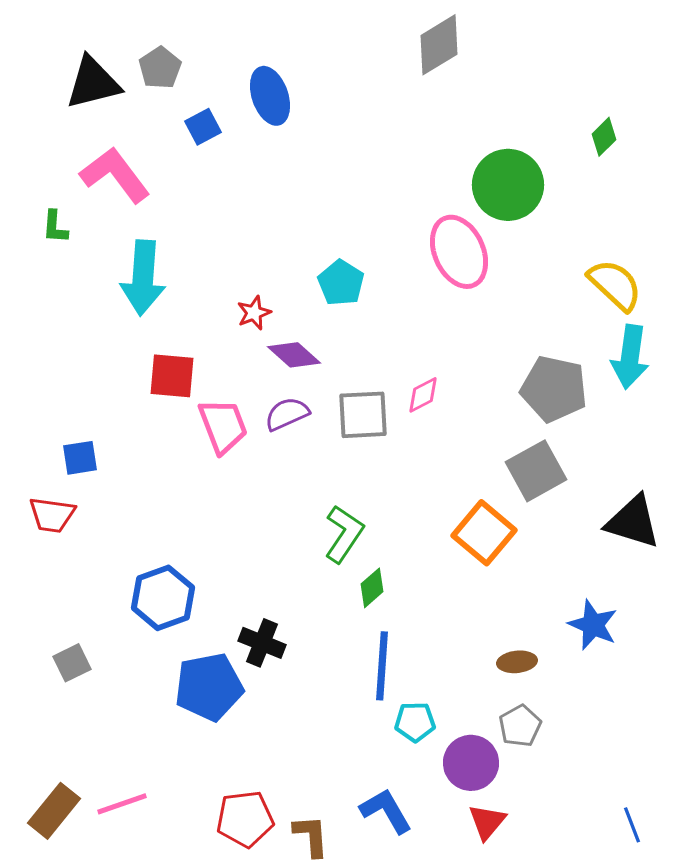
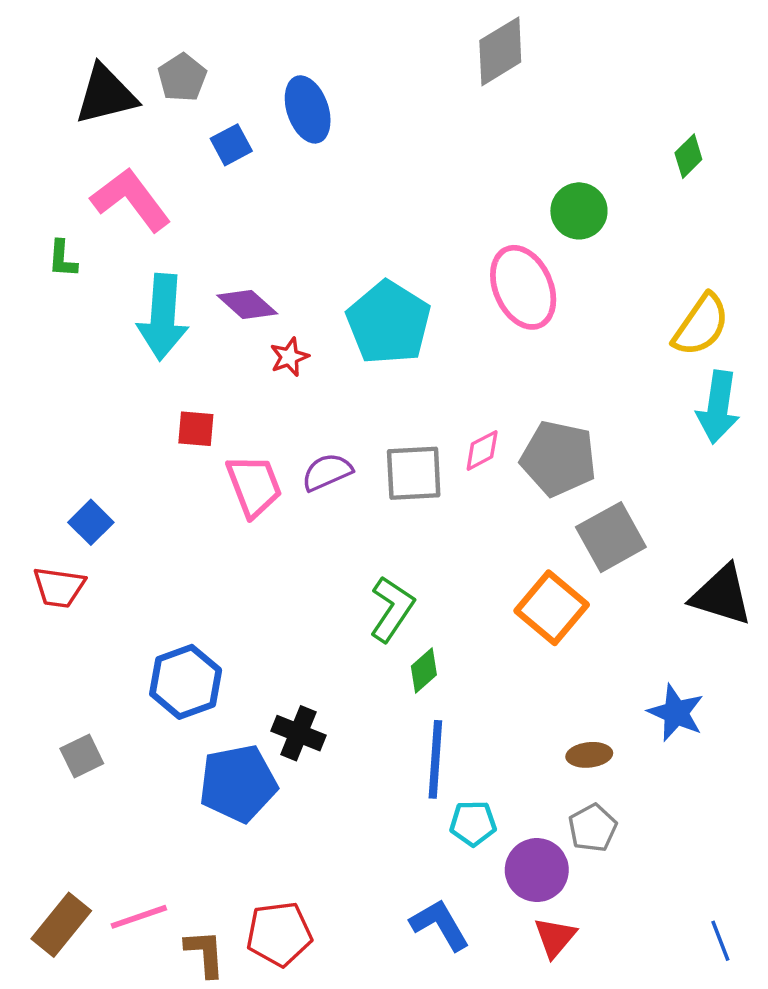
green circle: (508, 185) -> (579, 211), size x0.7
cyan pentagon: (341, 283) -> (389, 323), size x1.6
yellow semicircle: (615, 285) -> (701, 325), turned 82
purple diamond: (294, 355) -> (247, 304), moved
red square: (172, 376) -> (196, 429), size x0.7
gray pentagon: (554, 389) -> (558, 458), moved
blue square: (80, 458) -> (91, 522), turned -36
brown L-shape: (311, 836) -> (205, 953), moved

